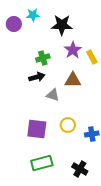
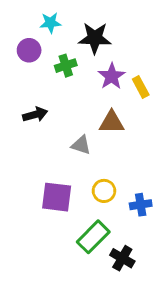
purple circle: (14, 24) -> (29, 50), moved
green cross: (43, 58) -> (66, 66), moved
black arrow: (37, 77) -> (35, 114), moved
green rectangle: (42, 163) -> (93, 237), moved, turned -30

